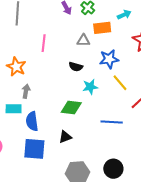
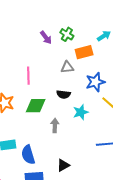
gray arrow: (26, 91) -> (55, 125), moved
green diamond: (71, 107) -> (36, 106), moved

